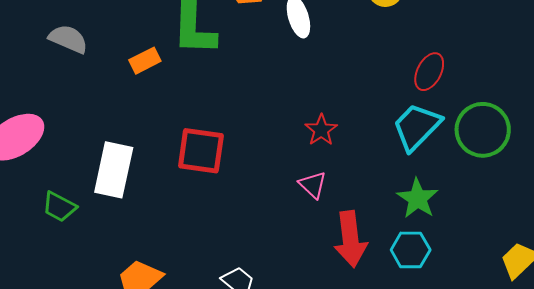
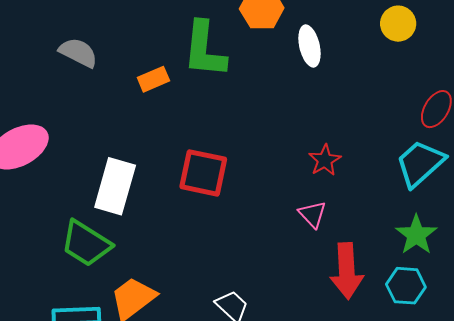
green trapezoid: (59, 207) -> (86, 243), moved, size x1.5

